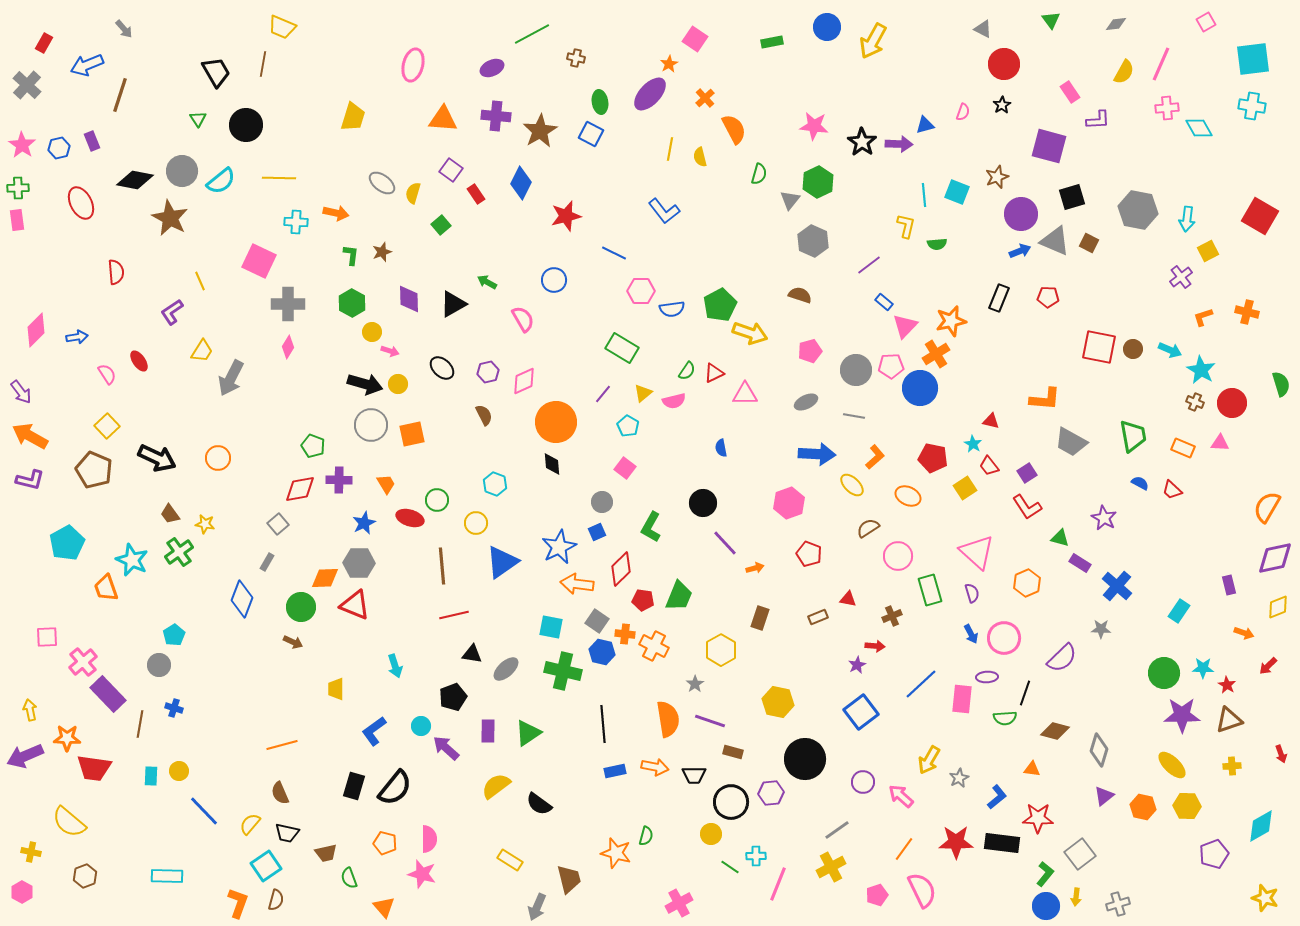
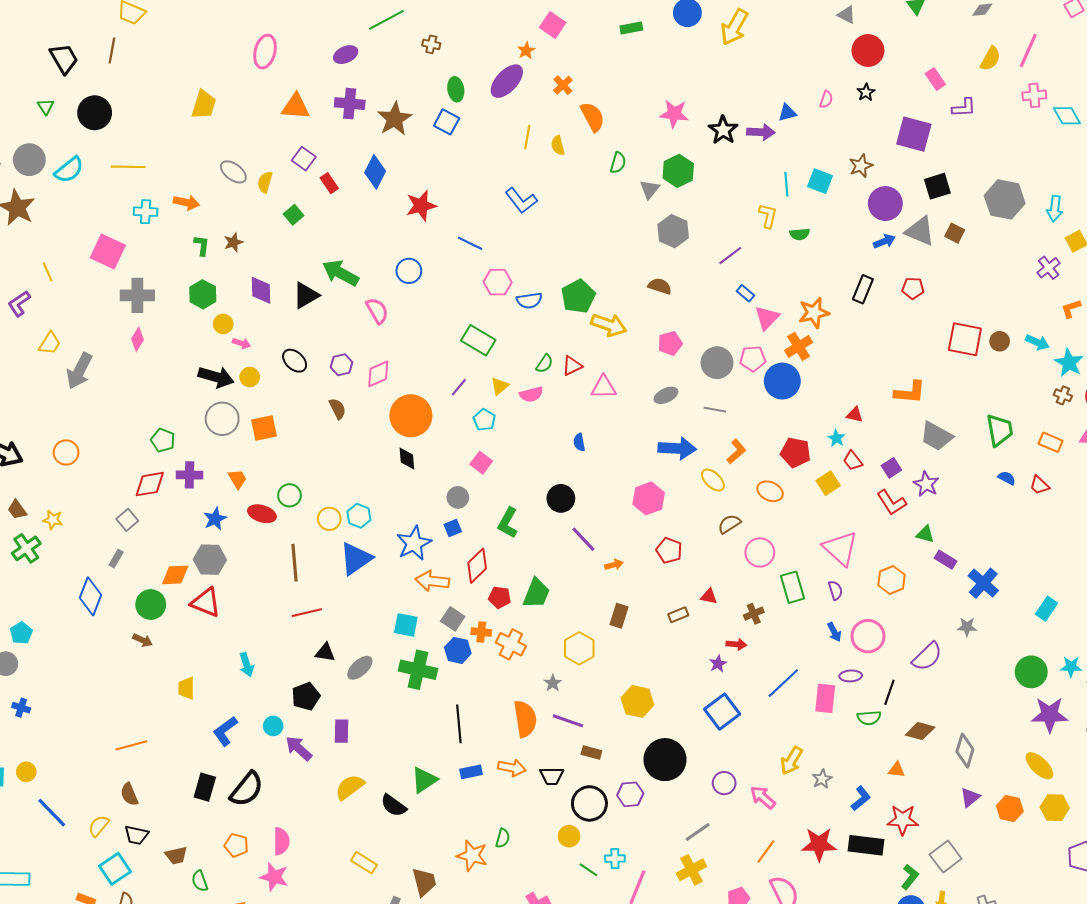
green arrow: (487, 282) -> (340, 273), size x1.8
cyan hexagon: (495, 484) -> (359, 516), moved
purple star: (1104, 518) -> (926, 484), moved
green triangle: (528, 733) -> (424, 780), moved

